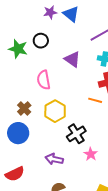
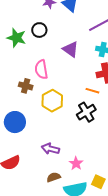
brown cross: (24, 109) -> (26, 86), moved, turned -32
black cross: (76, 134) -> (86, 112), moved
pink star: (91, 154) -> (76, 163), moved

